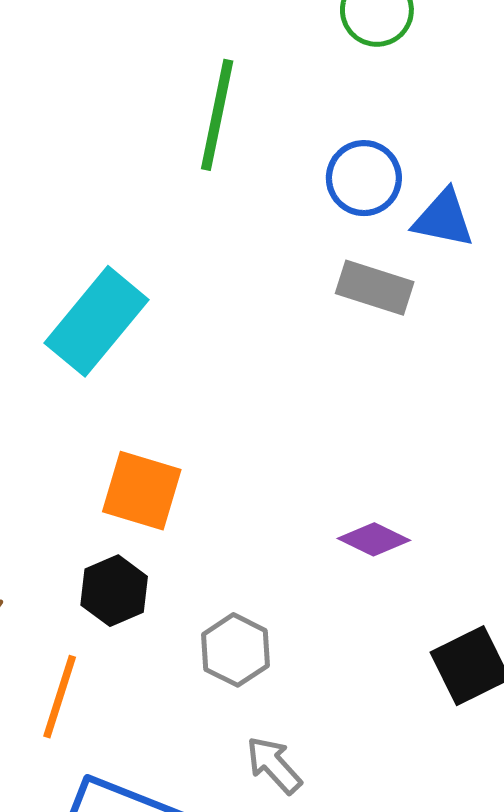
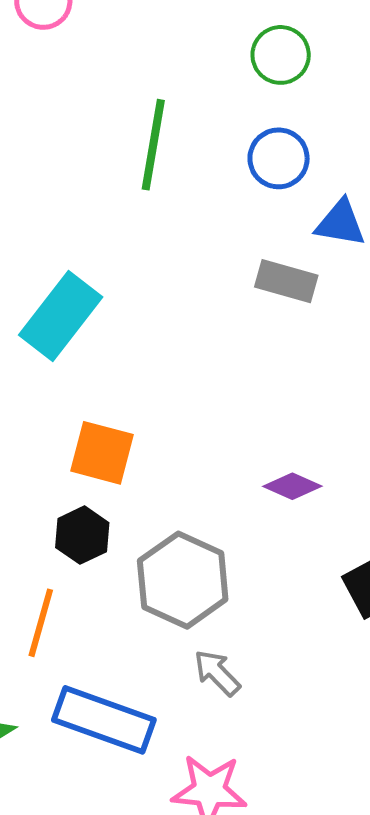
blue circle: (364, 178) -> (279, 158), moved
gray hexagon: (235, 650) -> (183, 580), size x1.6

